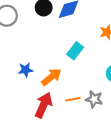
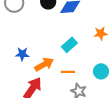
orange line: (73, 99) -> (68, 72), moved

